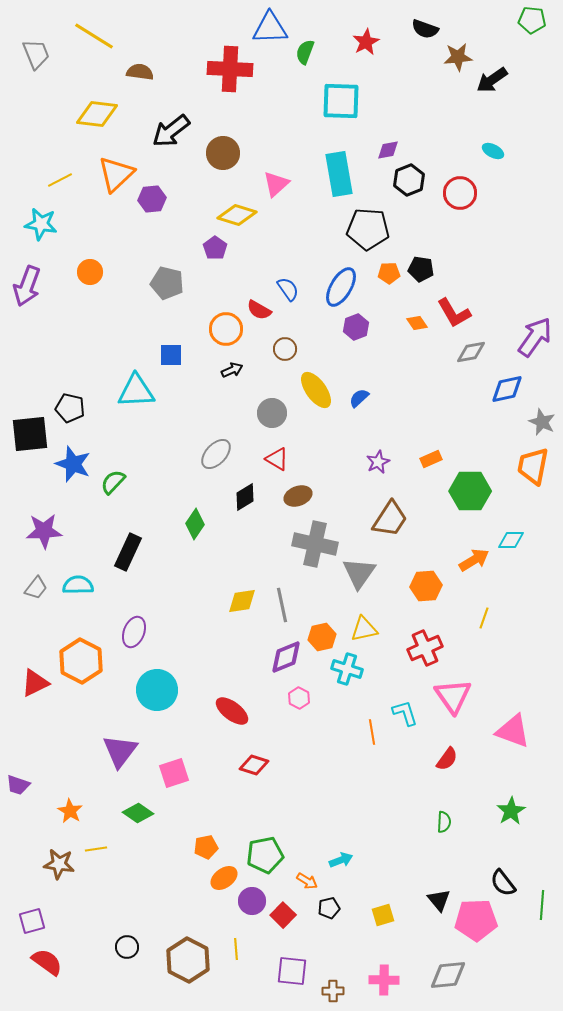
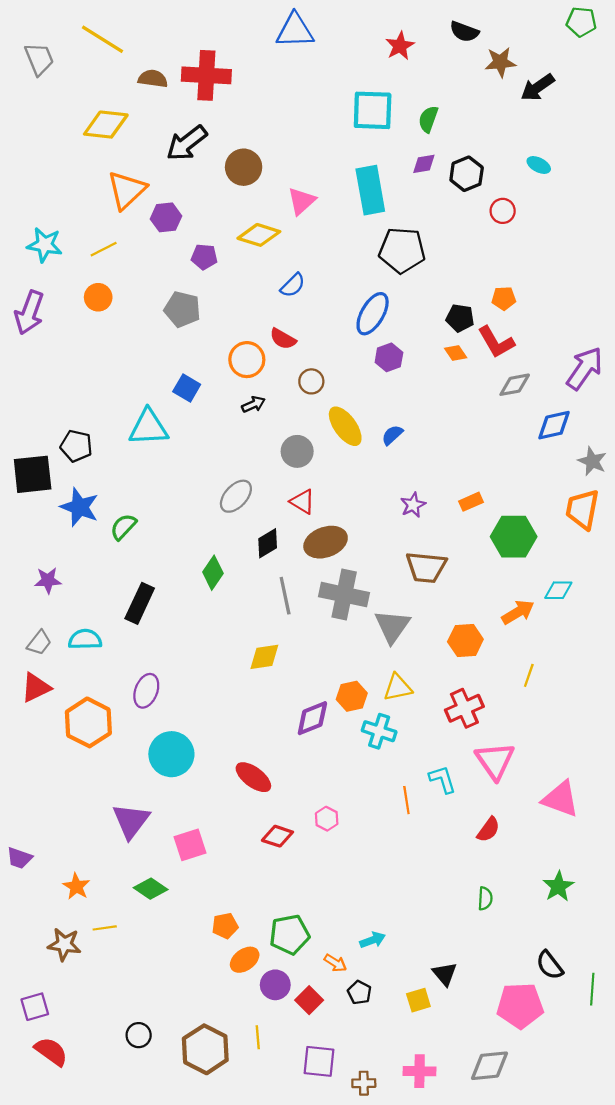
green semicircle: (305, 52) -> (428, 119), moved
red cross: (230, 69) -> (206, 75), moved
yellow line: (60, 180) -> (104, 249), moved
black hexagon: (409, 180) -> (467, 174), moved
red circle: (460, 193) -> (503, 211), size x0.7
purple pentagon: (215, 248) -> (204, 257), moved, turned -30
black pentagon: (421, 269) -> (460, 318), moved
orange pentagon: (389, 273) -> (504, 298), moved
blue semicircle: (288, 289) -> (293, 285), moved, turned 80
blue square: (171, 355) -> (187, 388), turned 30
brown ellipse: (298, 496) -> (326, 542), size x1.4
brown trapezoid: (390, 519) -> (426, 567), turned 63
purple star: (44, 531) -> (48, 580), size x0.7
gray line: (282, 605) -> (285, 596), moved
red triangle: (35, 683) -> (36, 687), moved
pink hexagon: (299, 698) -> (327, 819), moved
black triangle: (439, 900) -> (445, 974), moved
black pentagon: (329, 908) -> (359, 992), turned -30

